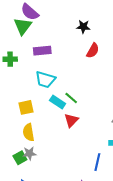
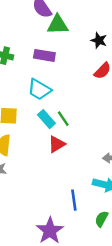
green triangle: (23, 26) -> (58, 25), moved, turned 36
blue line: (97, 162) -> (74, 200), turned -36

